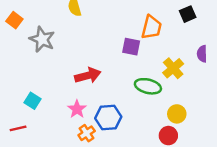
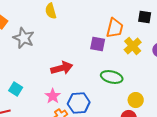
black square: (188, 14) -> (145, 17), turned 32
yellow cross: (173, 68) -> (133, 46), moved

